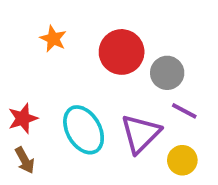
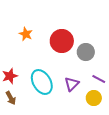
purple line: (184, 111) -> (99, 79), moved
purple triangle: (141, 134) -> (72, 84), size x0.7

